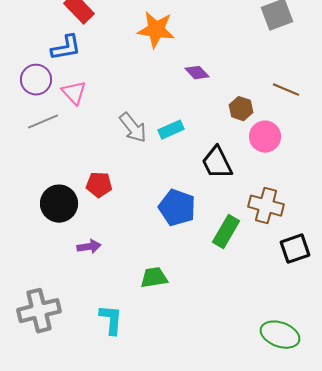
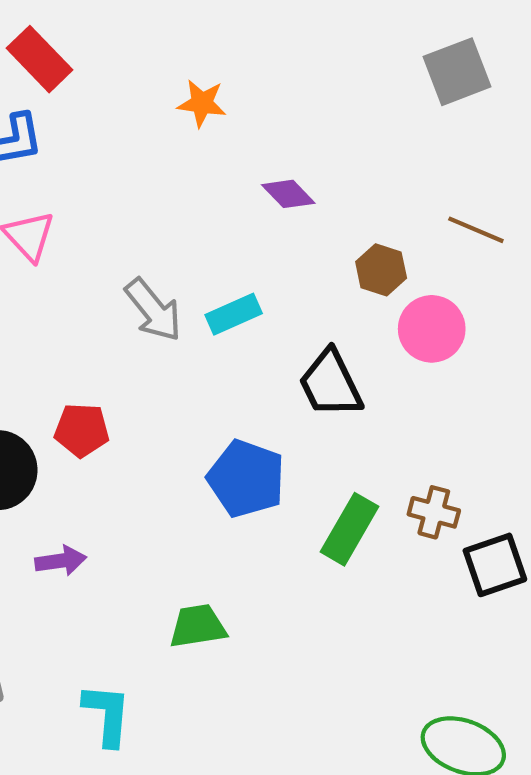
orange star: (156, 30) -> (202, 103), size x0.6
brown cross: (266, 206) -> (434, 512), moved, size x0.7

